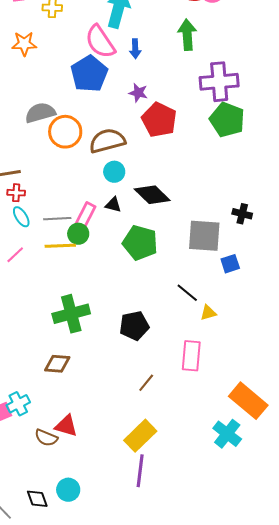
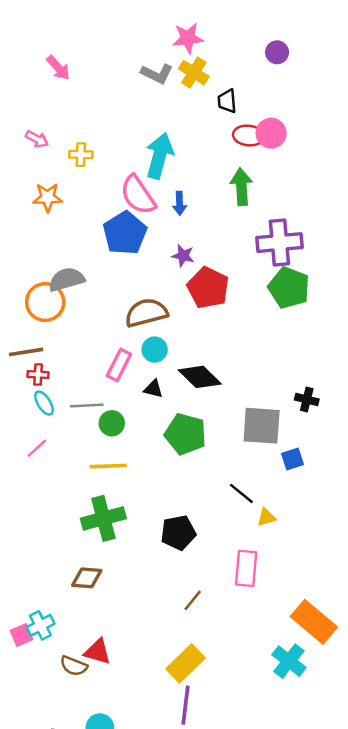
orange circle: (65, 132) -> (45, 302), moved
pink rectangle: (85, 216) -> (119, 365), moved
yellow line: (60, 246) -> (108, 466), moved

